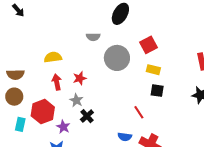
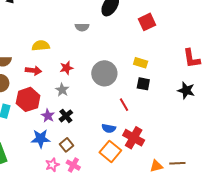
red square: (149, 45) -> (147, 22), moved
gray circle: (117, 58) -> (104, 73), moved
red arrow: (57, 82) -> (33, 71), moved, turned 105
black cross: (87, 116) -> (66, 116), moved

